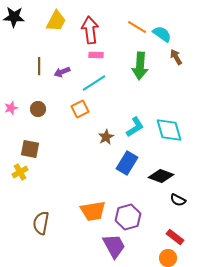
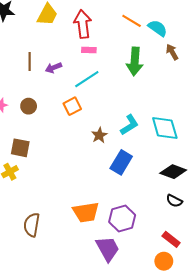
black diamond: (161, 176) -> (173, 172), moved

